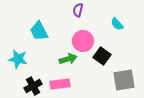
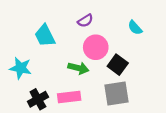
purple semicircle: (78, 10) -> (85, 21), moved, turned -136
green arrow: (68, 59) -> (78, 68), turned 30
gray square: (124, 80) -> (117, 93), moved

